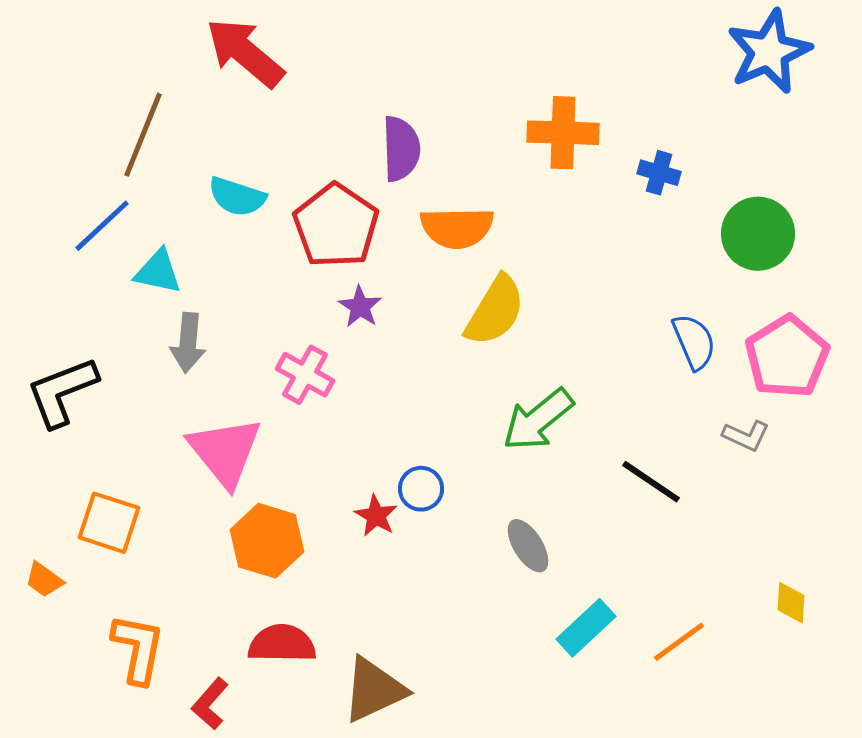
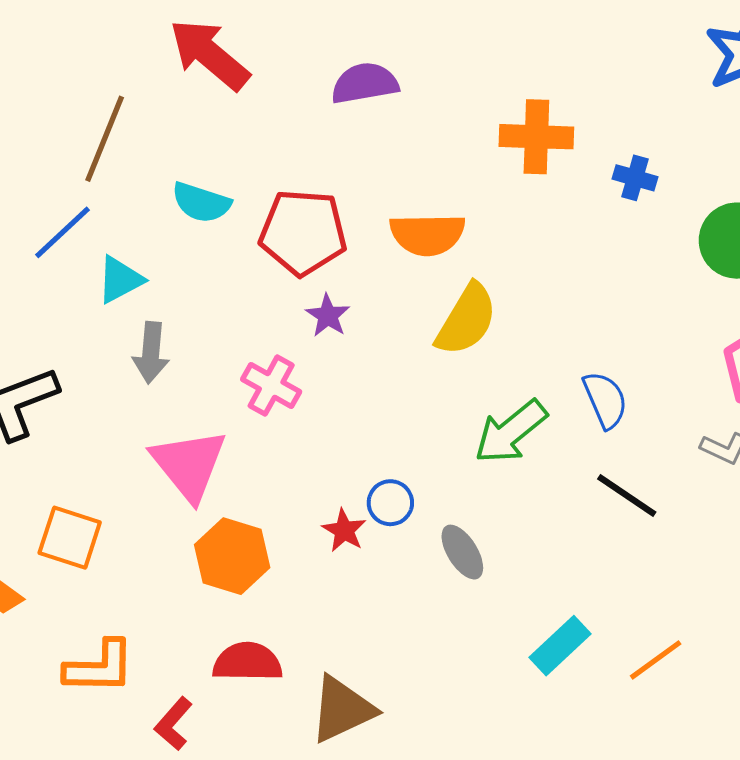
purple semicircle: (401, 149) -> (365, 83), moved, turned -98
red pentagon: (336, 226) -> (303, 232), turned -30
cyan triangle: (158, 272) -> (120, 280), turned -40
blue semicircle: (694, 342) -> (605, 400), moved
gray ellipse: (528, 546) -> (462, 552), moved
orange L-shape: (138, 649) -> (99, 667), turned 80

